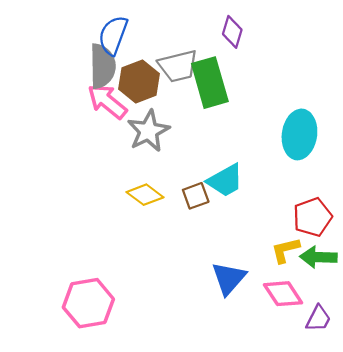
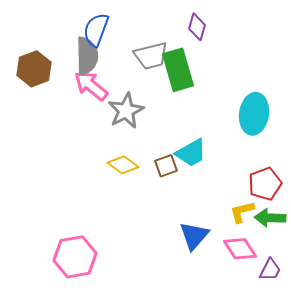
brown hexagon: (139, 81) -> (34, 69), moved

